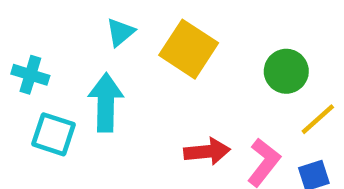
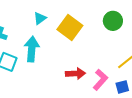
green circle: (286, 71) -> (113, 21), moved

